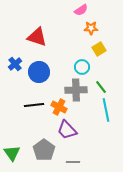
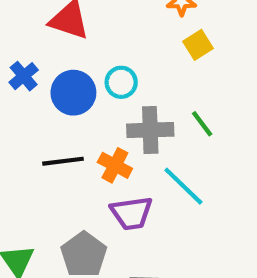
cyan circle: (82, 67) -> (121, 82), moved
cyan line: (106, 110) -> (183, 186), moved, turned -35
purple trapezoid: (67, 130) -> (132, 213), turned -55

